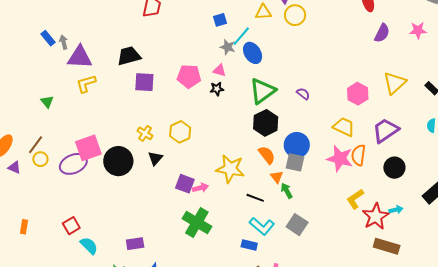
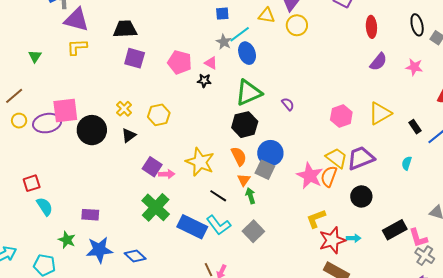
yellow trapezoid: (344, 127) -> (337, 158), moved
yellow circle: (40, 159) -> (19, 121), moved
blue rectangle: (249, 245) -> (192, 227), moved, size x1.8

